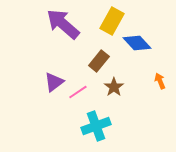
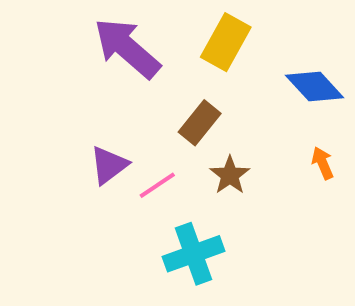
blue diamond: (137, 43) -> (315, 86), moved

